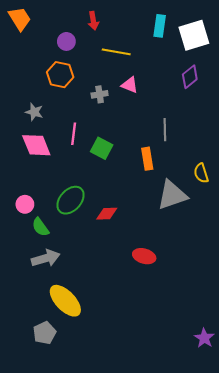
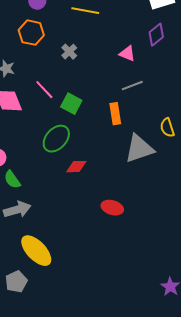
pink triangle: (130, 85) -> (127, 54), moved
gray cross: (100, 94) -> (69, 52), turned -35
gray line: (165, 130) -> (132, 86), turned 70
pink line: (74, 134) -> (44, 90), turned -50
green ellipse: (71, 200) -> (56, 139), moved

